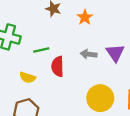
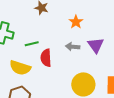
orange star: (85, 17) -> (76, 22), moved
yellow semicircle: (28, 77) -> (20, 68), size x1.5

